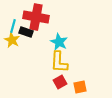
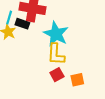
cyan star: (59, 42) -> (56, 34), size x1.4

